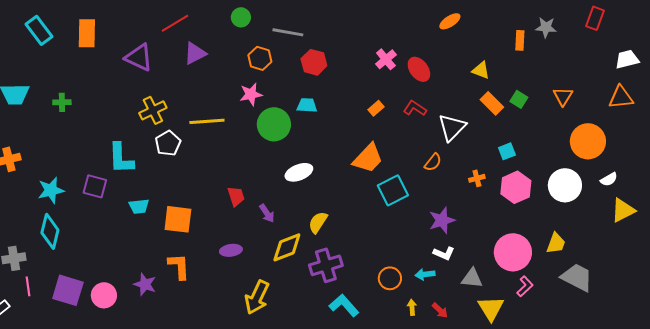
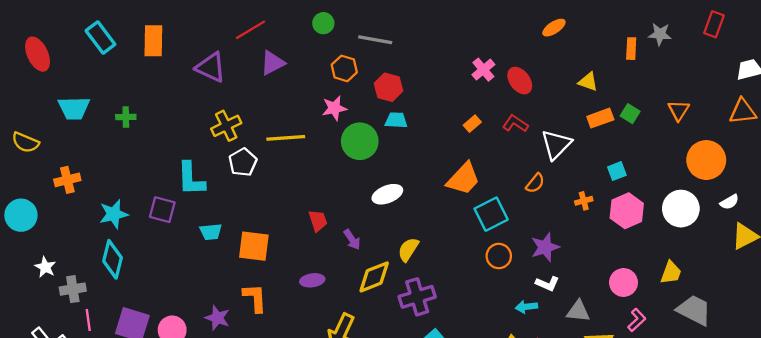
red hexagon: (314, 62) -> (388, 87), moved
orange rectangle: (492, 103) -> (600, 118), turned -65
pink circle: (513, 252) -> (623, 282), size x0.7
orange circle: (390, 278) -> (499, 256), moved

